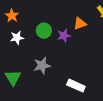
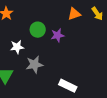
orange triangle: (80, 24) -> (74, 14), moved
white star: (17, 38) -> (17, 47), moved

